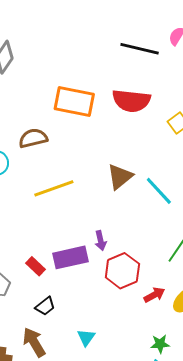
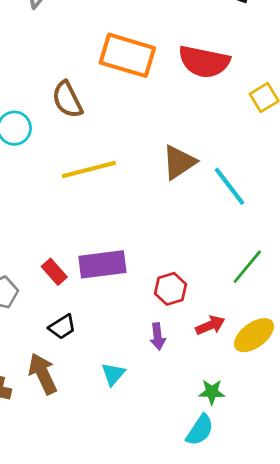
brown semicircle: (33, 138) -> (67, 100), turned -108
purple arrow: (101, 241) -> (158, 336), moved
red hexagon: (122, 271) -> (171, 289), size x0.7

